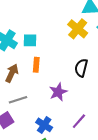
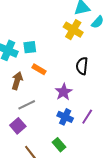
orange rectangle: (36, 65) -> (39, 69), turned -56
blue cross: (44, 125) -> (65, 117), moved

